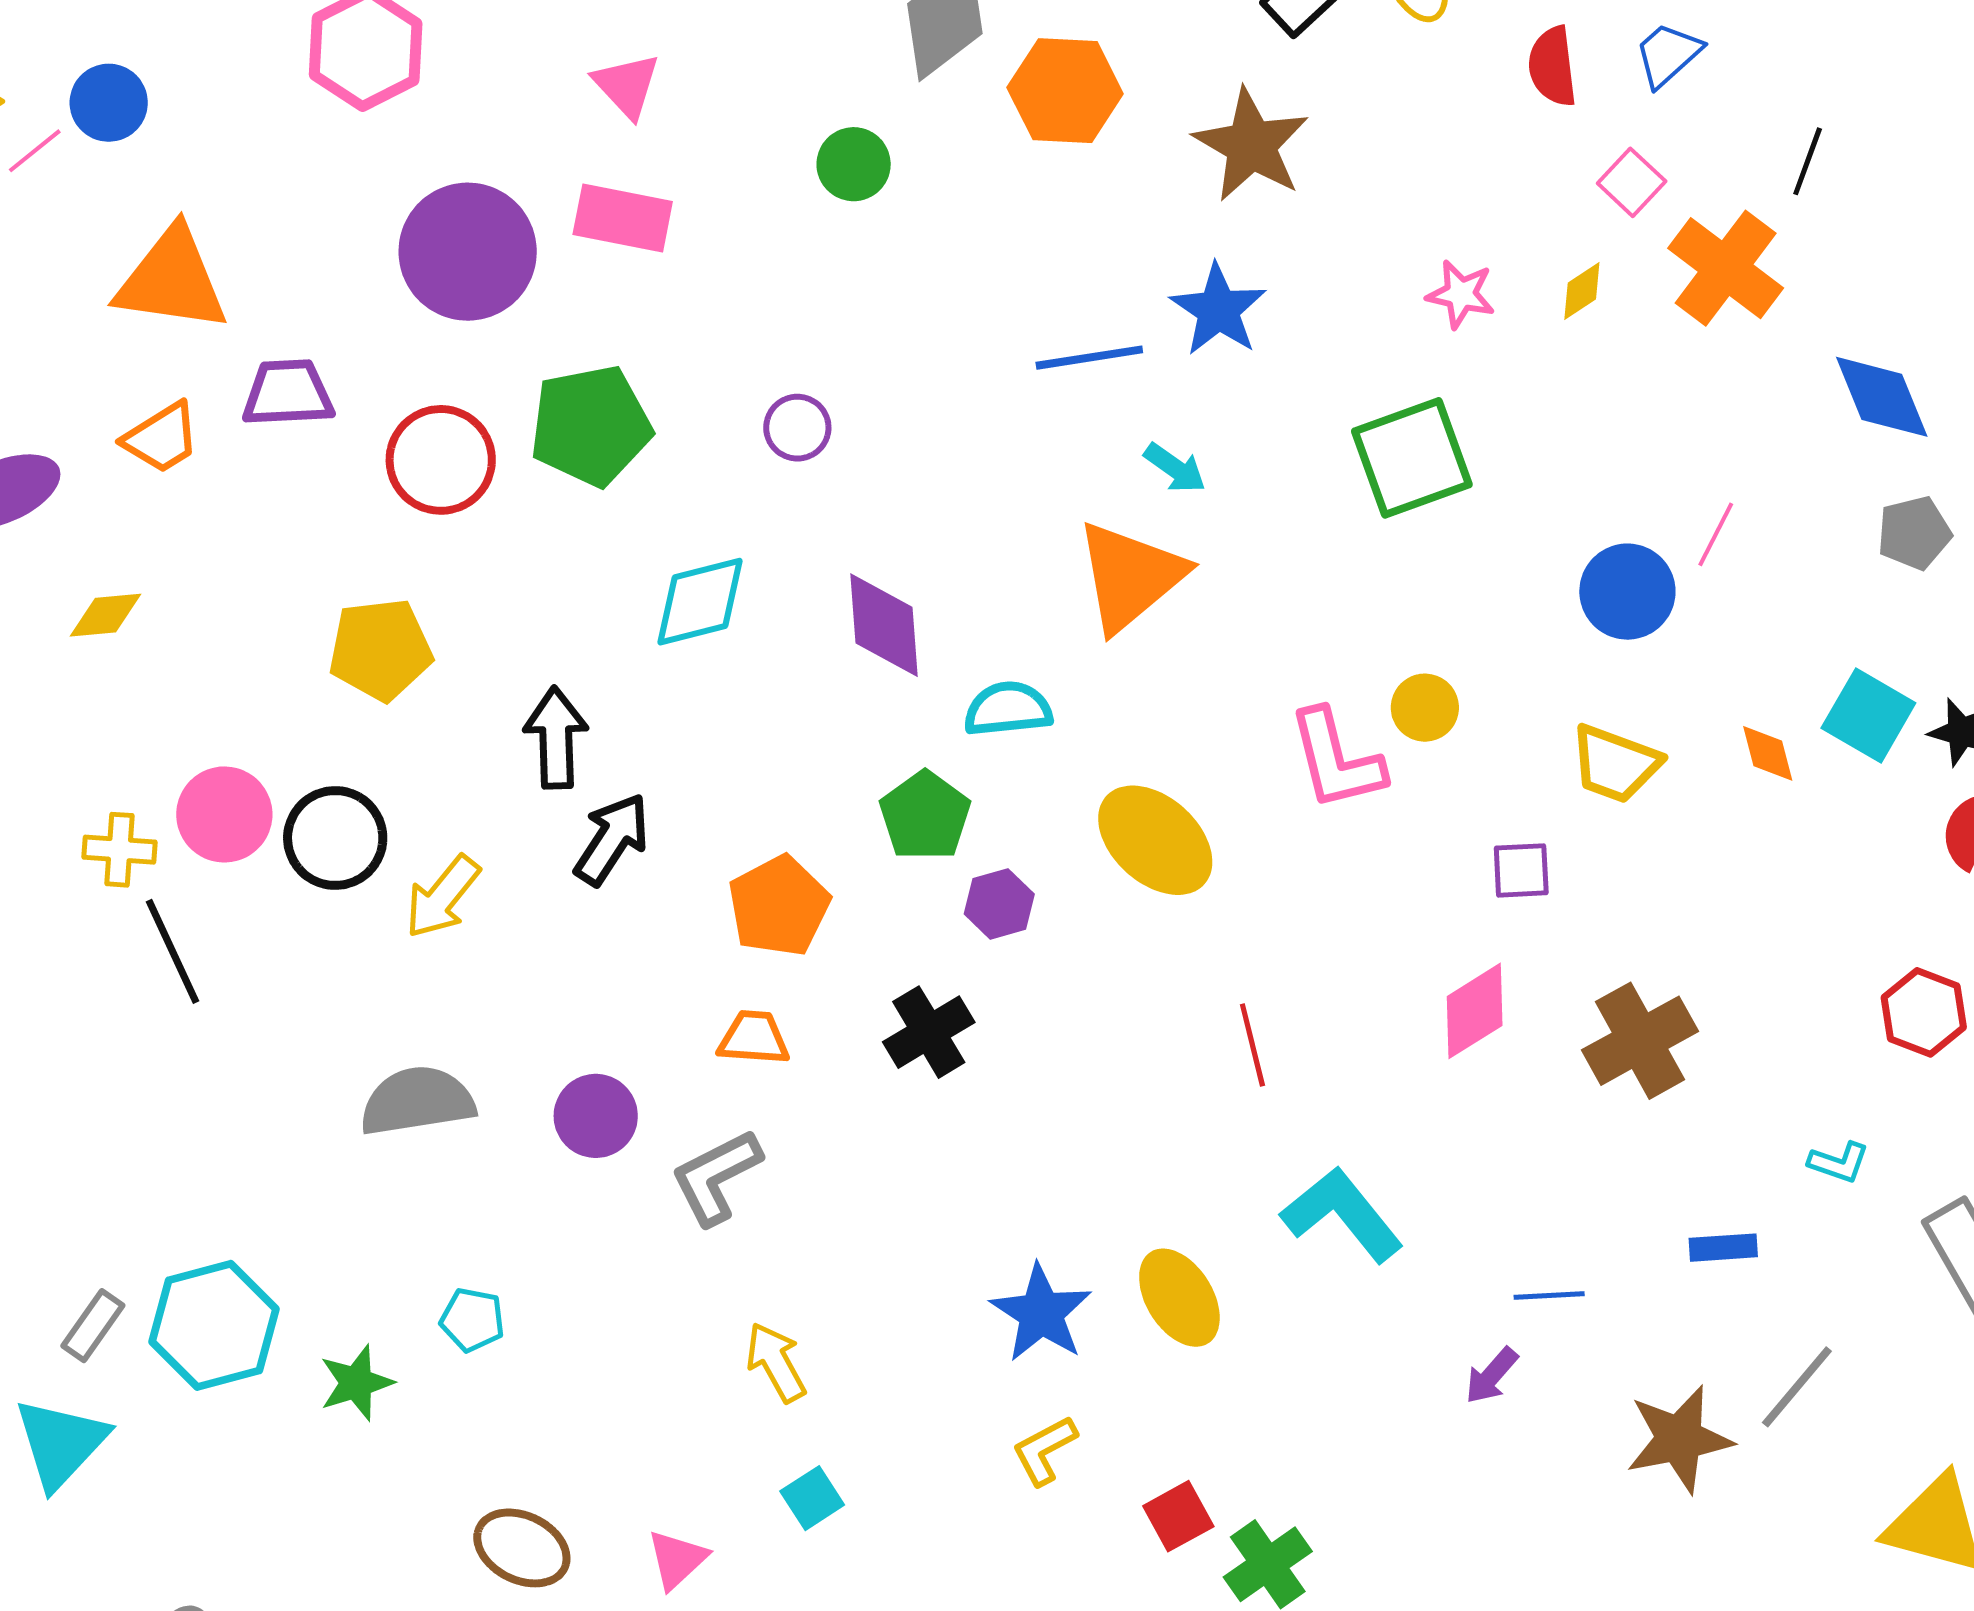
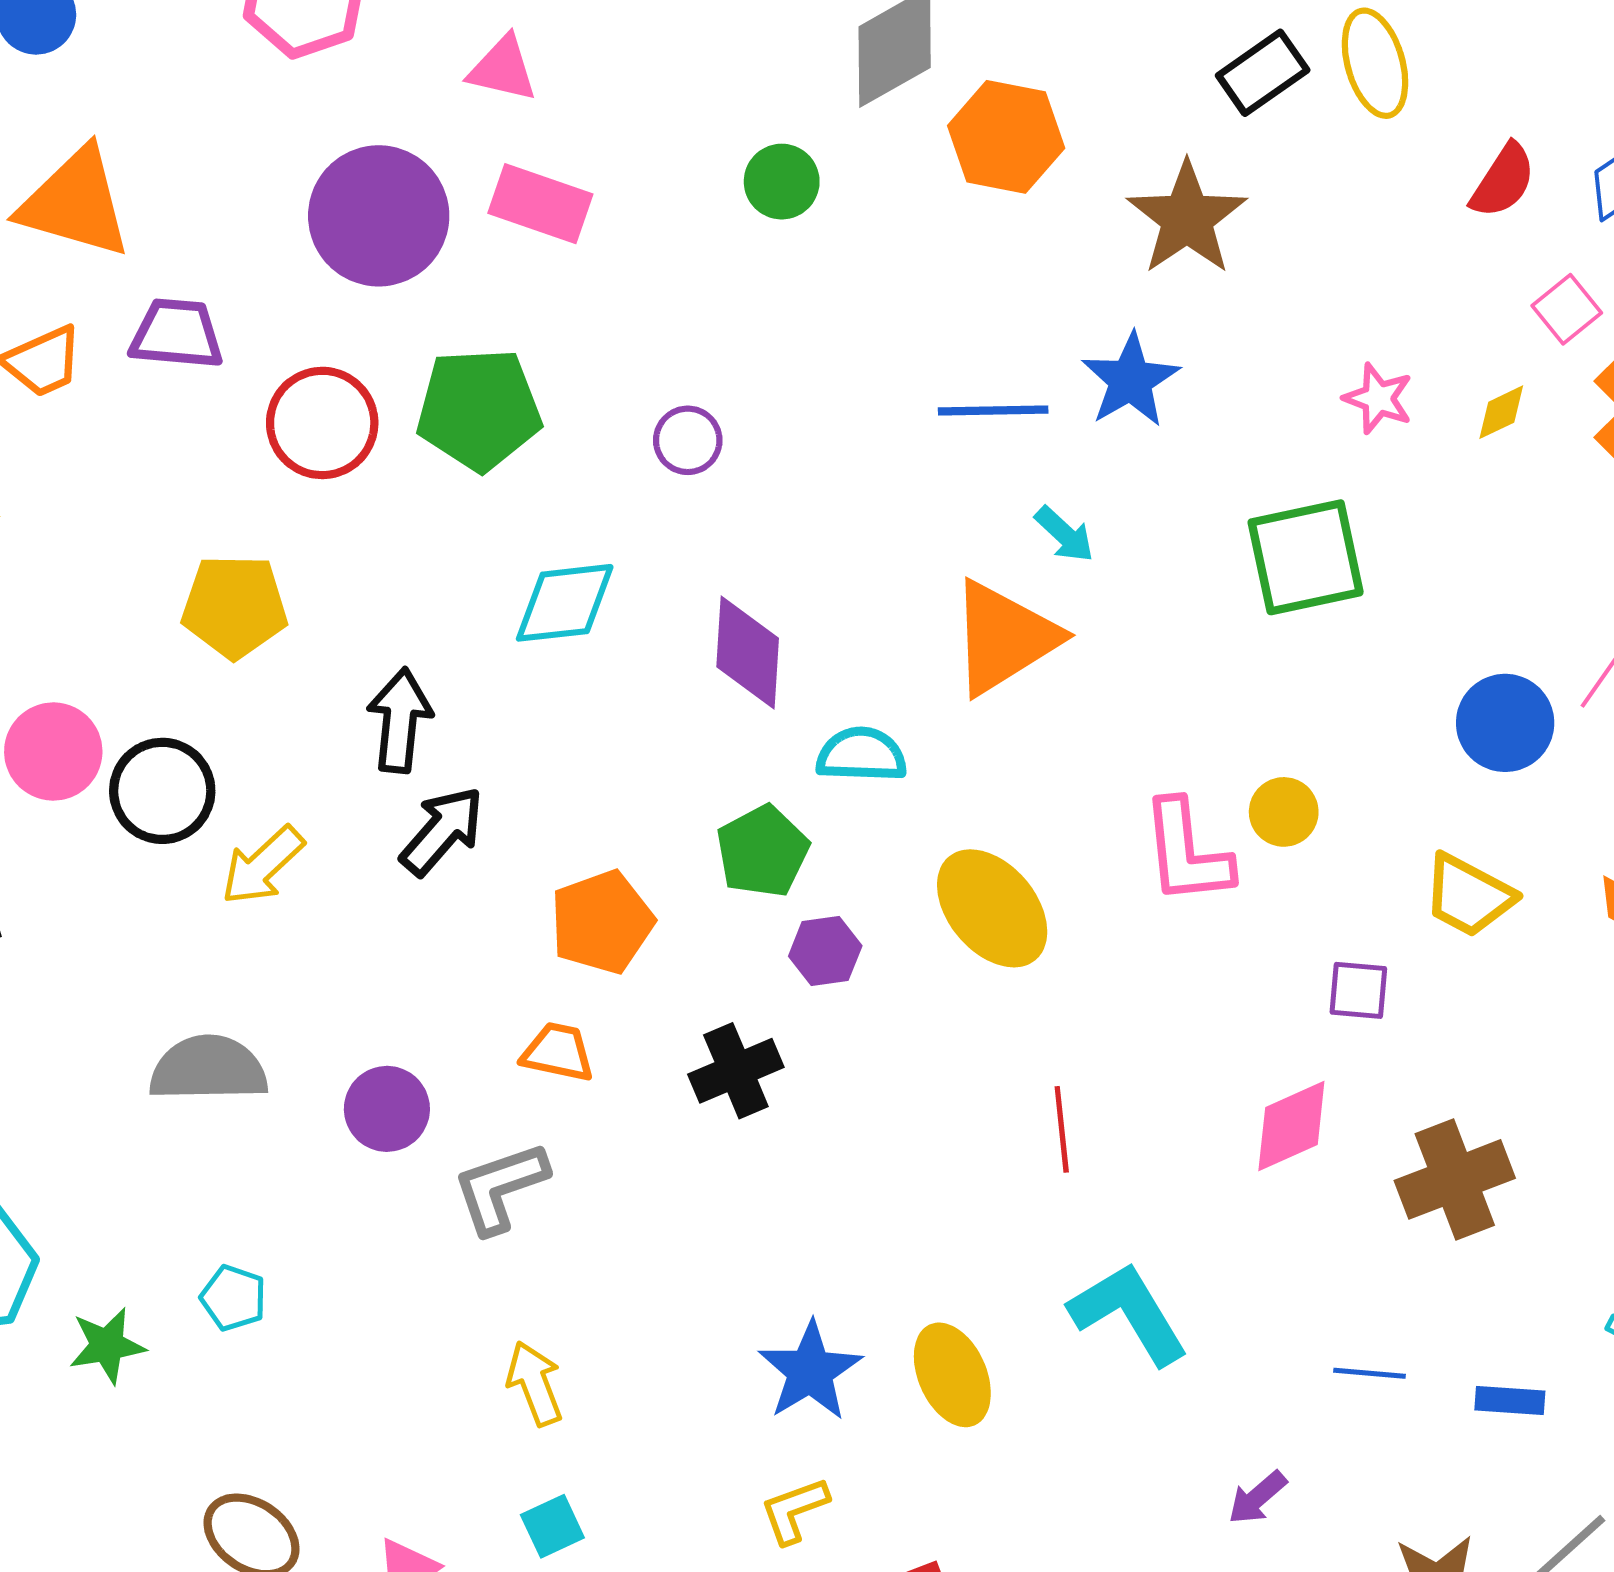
red semicircle: (1553, 66) -> (1503, 181), turned -148
pink triangle: (627, 85) -> (503, 69), moved, turned -42
blue line: (1549, 1295) -> (1369, 1373), moved

